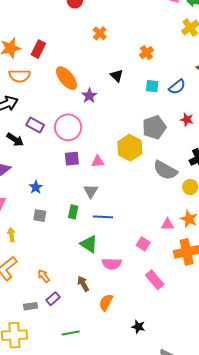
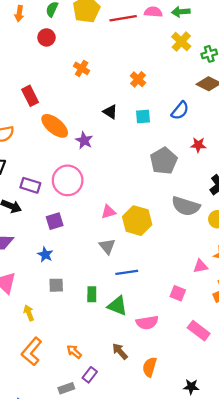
red rectangle: (38, 49) -> (30, 96), moved, turned -42
cyan square: (152, 86) -> (143, 117), moved
yellow hexagon: (130, 148) -> (137, 221), moved
purple square: (72, 159) -> (55, 221), moved
green rectangle: (73, 212) -> (92, 294), moved

